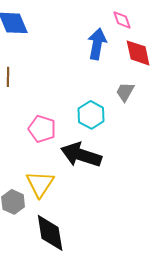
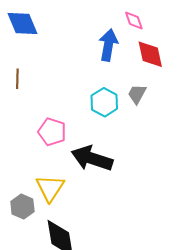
cyan hexagon: (91, 115) -> (104, 102), moved

